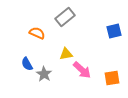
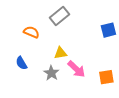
gray star: (44, 74) -> (51, 73), moved

